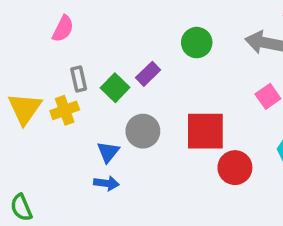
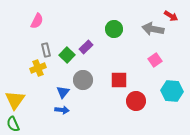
yellow triangle: (25, 109) -> (15, 100), moved
red square: (205, 131) -> (119, 80), size x0.7

